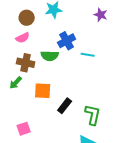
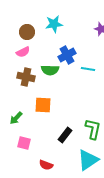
green arrow: (16, 83) -> (16, 118), moved
black rectangle: (65, 106) -> (65, 135), moved
pink square: (24, 129) -> (24, 143), turned 32

